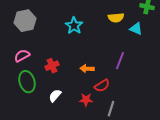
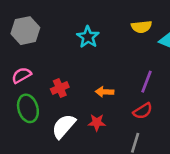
red semicircle: (102, 86) -> (143, 111), moved
white semicircle: (55, 96) -> (64, 126), size x1.5
red star: (86, 100) -> (97, 122), moved

